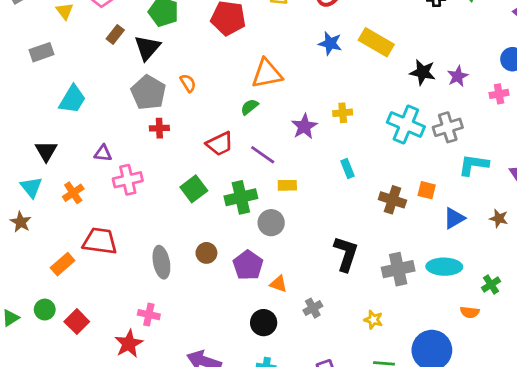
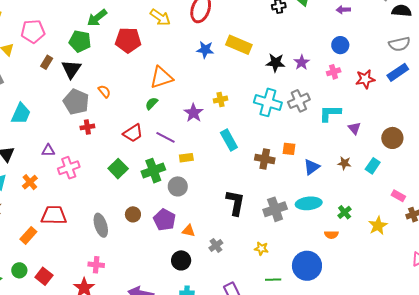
cyan L-shape: (474, 165) -> (330, 113), moved
cyan rectangle: (347, 168) -> (229, 140), size x1.5

